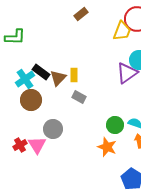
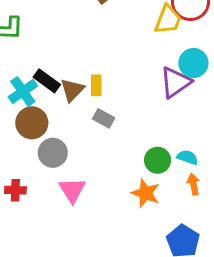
gray circle: (53, 129) -> (53, 153), moved
red cross: (20, 145) -> (15, 190), turned 32
pink triangle: (37, 145) -> (72, 190), moved

